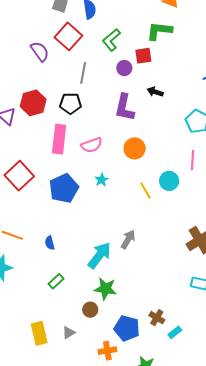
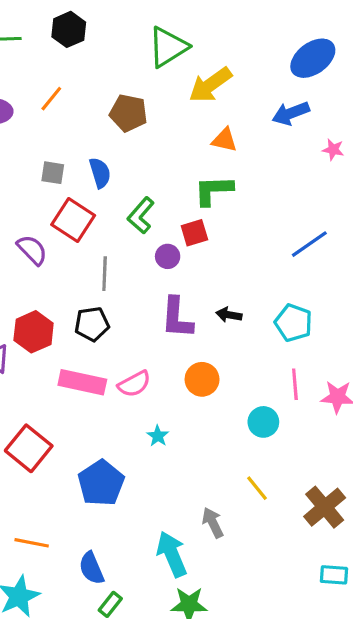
black arrow: (155, 92) -> (229, 315), moved
pink rectangle: (59, 139) -> (82, 382), turned -76
blue pentagon: (64, 188) -> (101, 483), moved
yellow line: (145, 190) -> (257, 488), moved
gray arrow: (128, 239) -> (213, 523), turned -48
blue semicircle: (50, 243) -> (91, 568), moved, size x1.5
cyan arrow: (99, 255) -> (172, 554), turned -52

